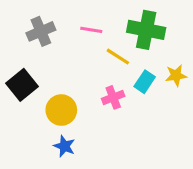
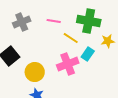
yellow star: (176, 75) -> (108, 41), moved
pink cross: (113, 97) -> (68, 64), size x1.5

